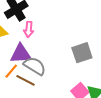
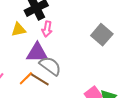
gray square: (82, 53) -> (102, 35), moved, turned -35
orange line: (11, 71) -> (26, 78), moved

